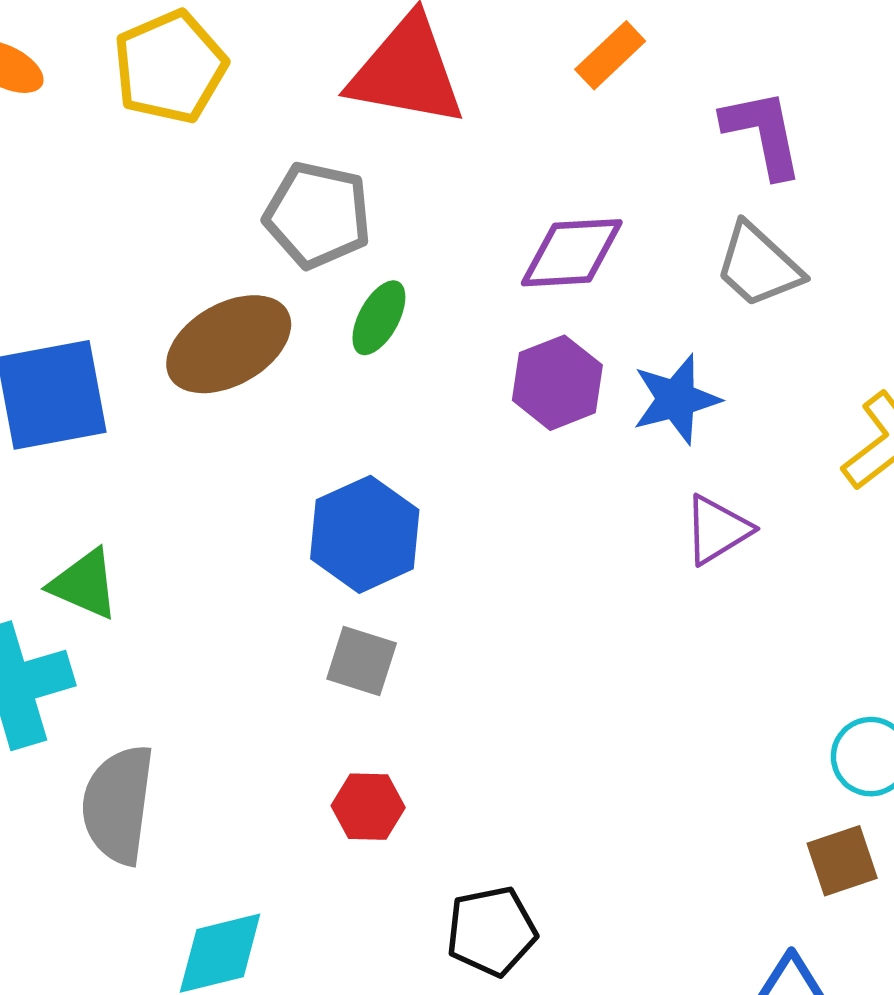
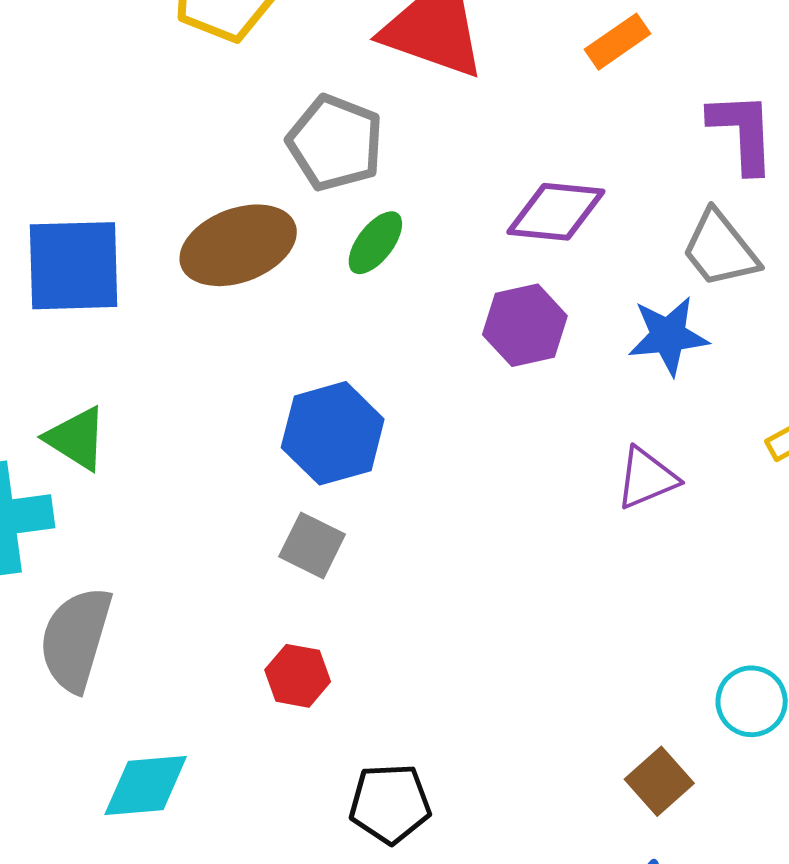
blue star: (676, 399) -> (668, 336), moved
brown square: (842, 861) -> (659, 781), moved, turned -32

